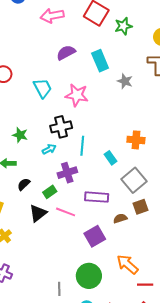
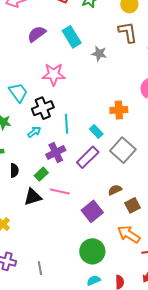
cyan trapezoid: (42, 88) -> (18, 93), moved
black semicircle: (24, 184) -> (14, 170), turned 144
purple rectangle: (97, 197) -> (88, 157), moved, turned -40
brown square: (141, 207) -> (132, 205), moved
black triangle: (38, 213) -> (33, 197), turned 30
gray line: (59, 289) -> (40, 268), moved

